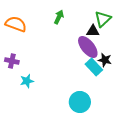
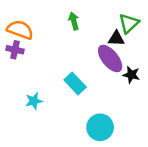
green arrow: (59, 17) -> (74, 21), turned -40
purple cross: (12, 61) -> (15, 50), moved
cyan rectangle: (94, 67) -> (75, 84), moved

